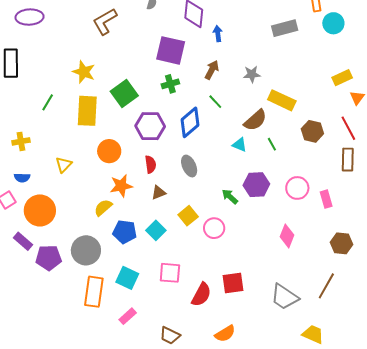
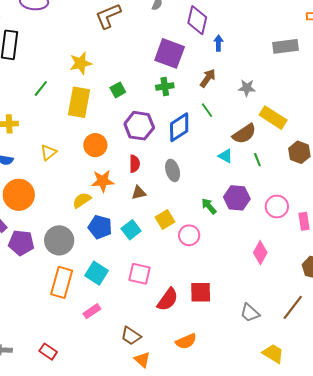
yellow star: (84, 72) -> (81, 63), turned 30
green square: (124, 93) -> (118, 90), size x0.6
gray trapezoid: (284, 297) -> (250, 313), size x0.7

